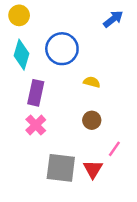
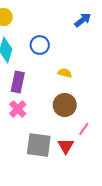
blue circle: (62, 49) -> (40, 45), size x0.7
brown circle: (92, 120) -> (65, 105), size x1.5

